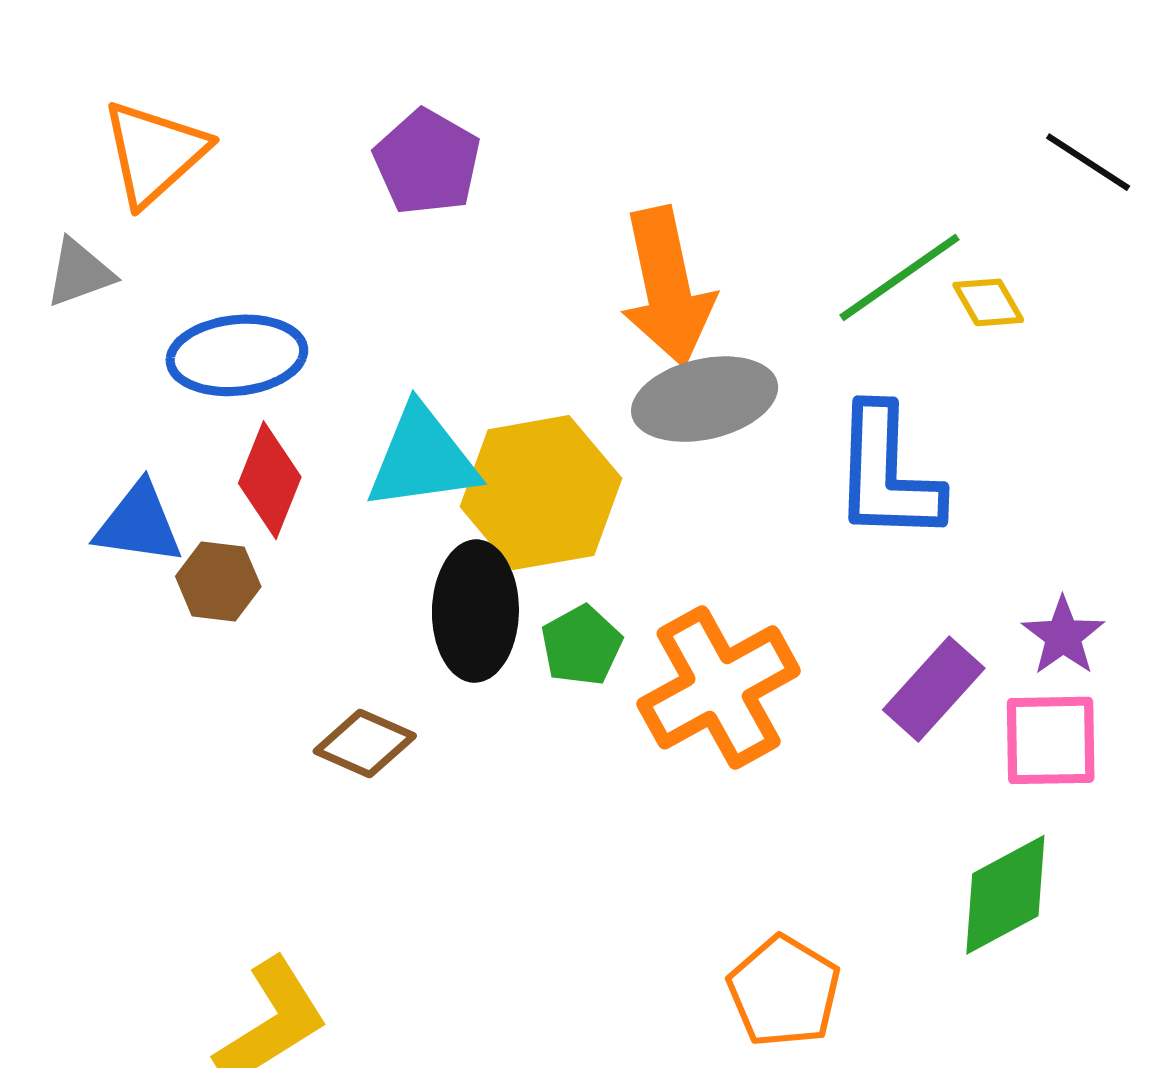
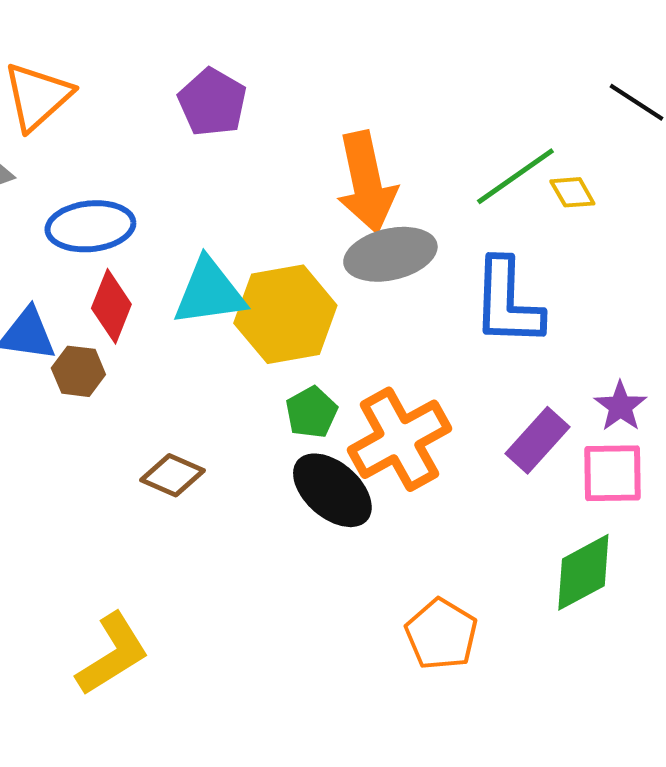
black ellipse: (475, 611) -> (332, 490), moved, turned -50

